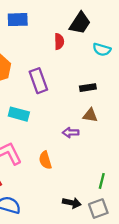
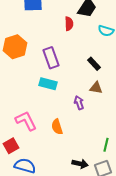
black rectangle: (88, 88) -> (94, 64), turned 56
cyan rectangle: (19, 114) -> (48, 84), moved
purple arrow: (71, 133) -> (79, 103), turned 72

